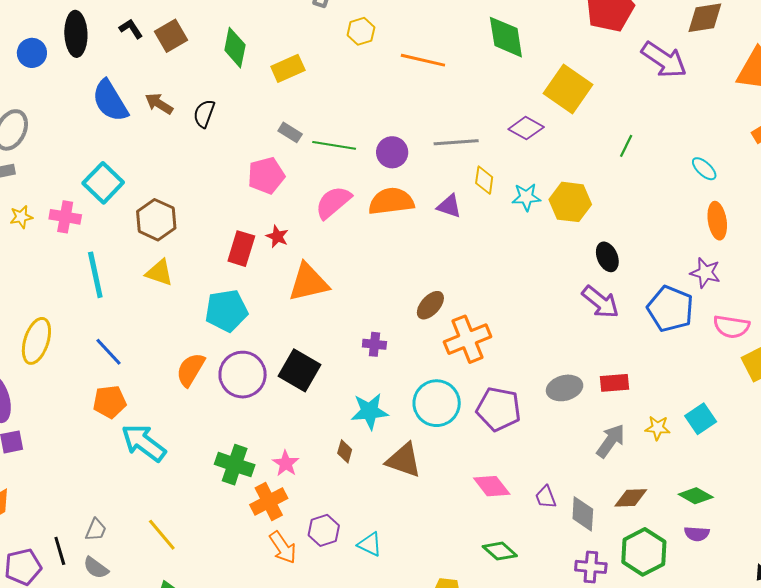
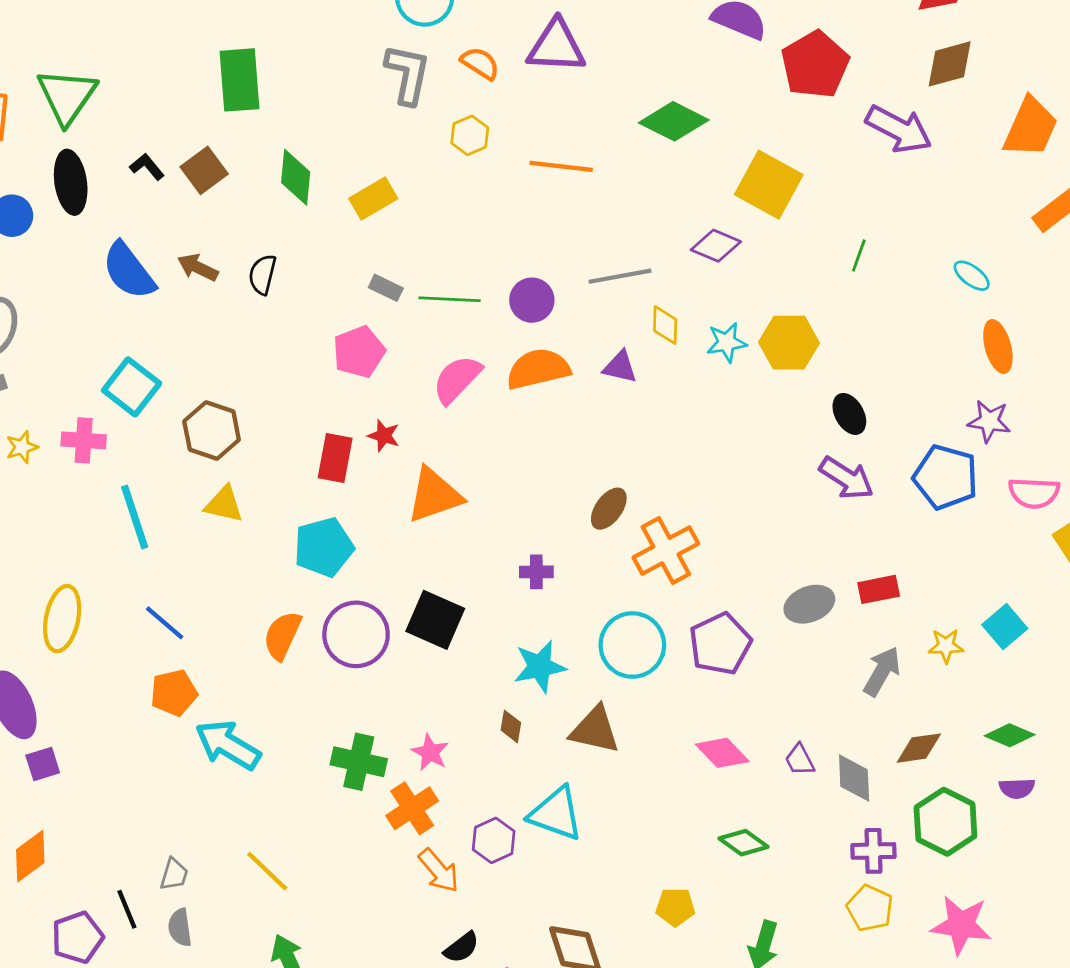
green diamond: (506, 37) -> (674, 121), turned -48
purple pentagon: (499, 409) -> (720, 644), turned -30
cyan triangle: (370, 544) -> (556, 814), moved, size x1.6
gray semicircle: (96, 568) -> (180, 928), turned 52

